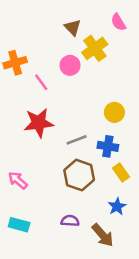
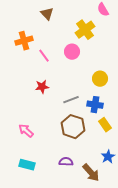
brown triangle: (73, 27) -> (47, 14), moved
pink circle: (70, 65) -> (72, 52), moved
red star: (39, 123) -> (42, 87), size x0.6
blue star: (117, 206) -> (108, 157), moved

